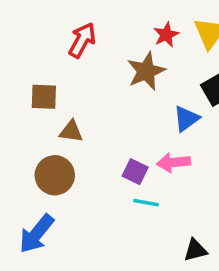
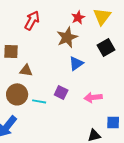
blue triangle: (186, 119) -> (76, 63), moved
pink arrow: (173, 162) -> (93, 97), moved
cyan line: (146, 203) -> (39, 101), moved

